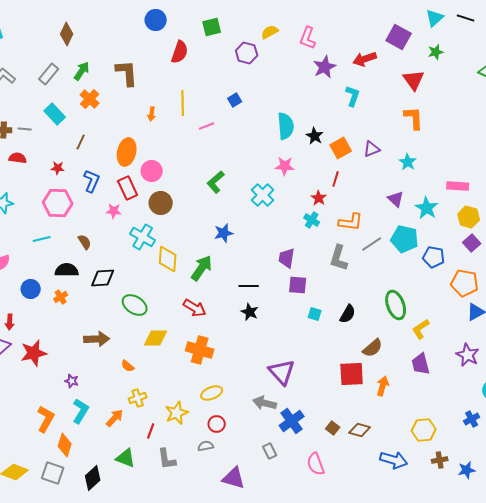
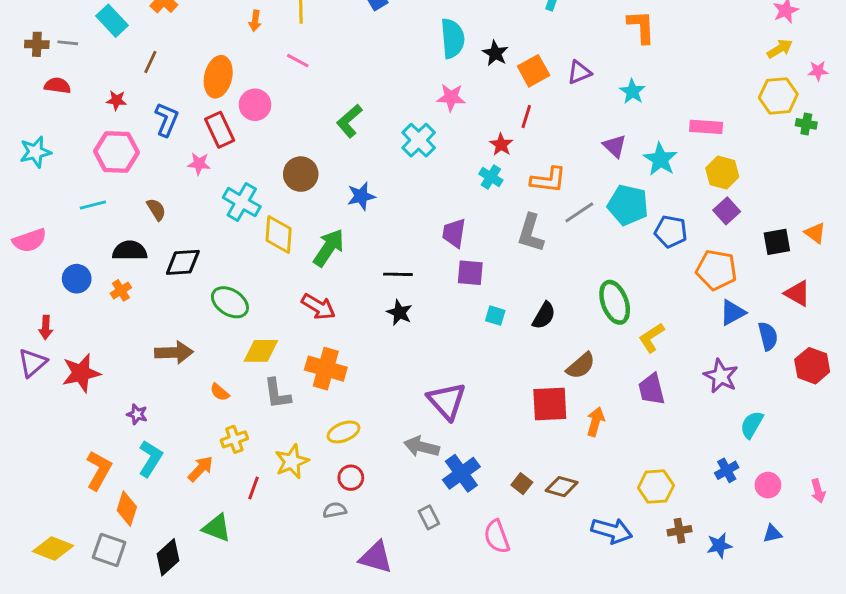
pink line: (207, 126) -> (298, 61), moved, turned 49
brown circle: (161, 203) -> (301, 174), moved
gray L-shape: (167, 459) -> (277, 394), moved

